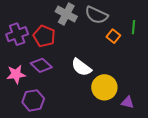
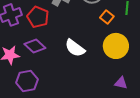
yellow circle: (104, 87) -> (116, 46), moved

